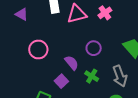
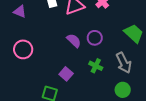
pink circle: (38, 49) -> (23, 49), moved
purple semicircle: (72, 63) -> (74, 41), moved

